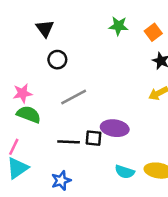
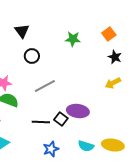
green star: (118, 26) -> (73, 39), moved
black square: (94, 138) -> (61, 119), turned 32
blue star: (61, 181) -> (51, 149), moved

